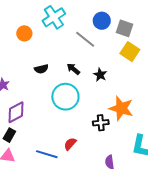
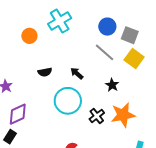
gray line: (85, 39) -> (104, 52), moved
black star: (100, 75) -> (112, 85), moved
orange star: (121, 108) -> (123, 115), turned -30
black cross: (101, 123) -> (97, 116), moved, turned -35

